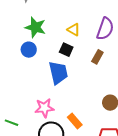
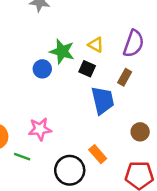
green star: (35, 27) -> (62, 51), moved
blue trapezoid: (58, 73) -> (103, 100), moved
pink star: (44, 108) -> (40, 129), moved

